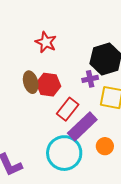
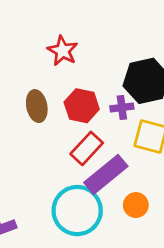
red hexagon: (49, 85) -> (82, 106), moved

